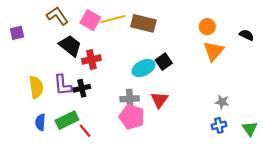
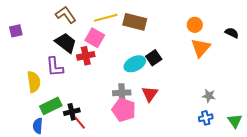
brown L-shape: (57, 16) -> (66, 15), moved
pink square: (90, 20) -> (95, 38), moved
purple L-shape: (63, 85) -> (55, 67), moved
black cross: (82, 88) -> (72, 112), moved
green rectangle: (67, 120) -> (51, 106), moved
blue semicircle: (40, 122) -> (38, 126), moved

